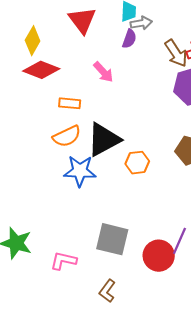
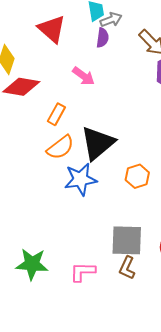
orange rectangle: (70, 103) -> (56, 114), turned -55
orange hexagon: (137, 163) -> (137, 176), moved
brown L-shape: (107, 291) -> (127, 268), moved

